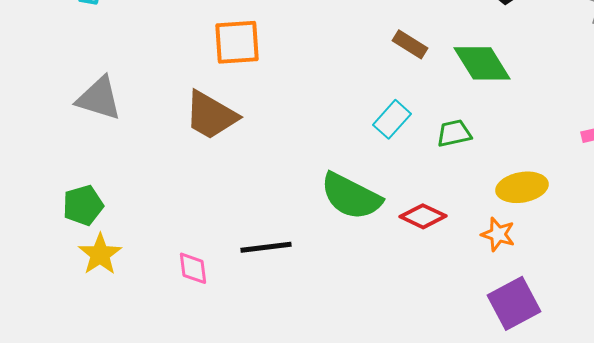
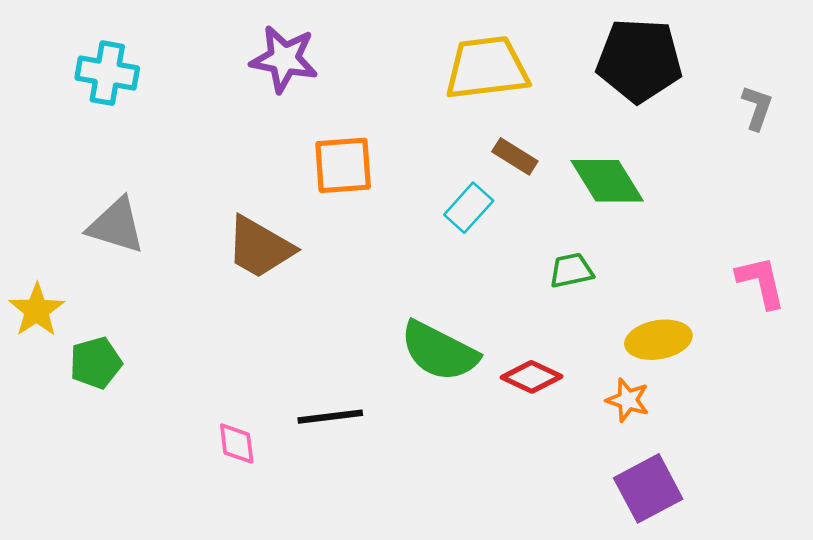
orange square: (237, 42) -> (343, 165), moved
cyan rectangle: (392, 119) -> (469, 208), moved
yellow star: (100, 254) -> (37, 310), moved

